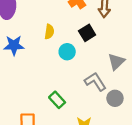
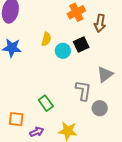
cyan circle: (67, 52) -> (63, 51), moved
gray L-shape: (95, 82) -> (83, 91), turned 35

